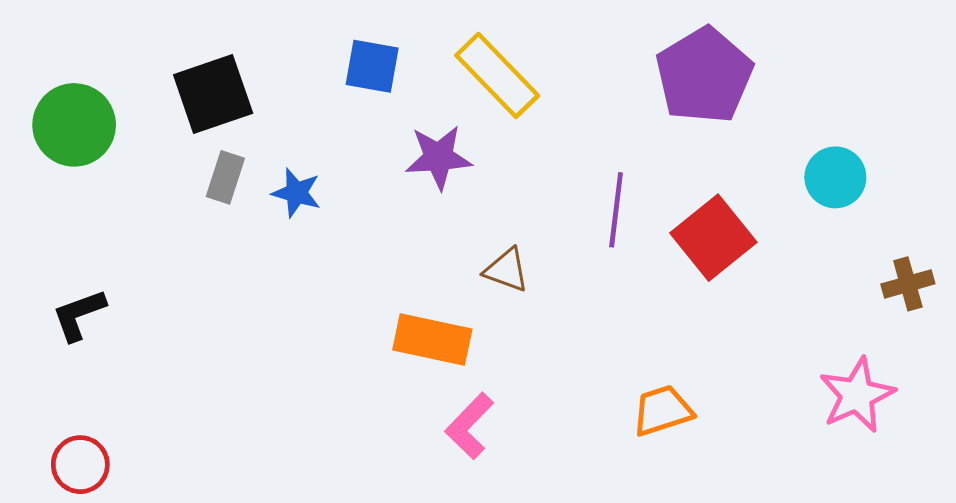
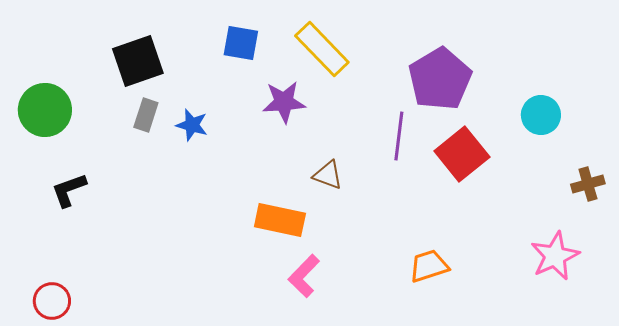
purple pentagon: (704, 75) -> (440, 79), moved
green circle: (74, 125) -> (45, 110), moved
black L-shape: (79, 315) -> (69, 190), moved

